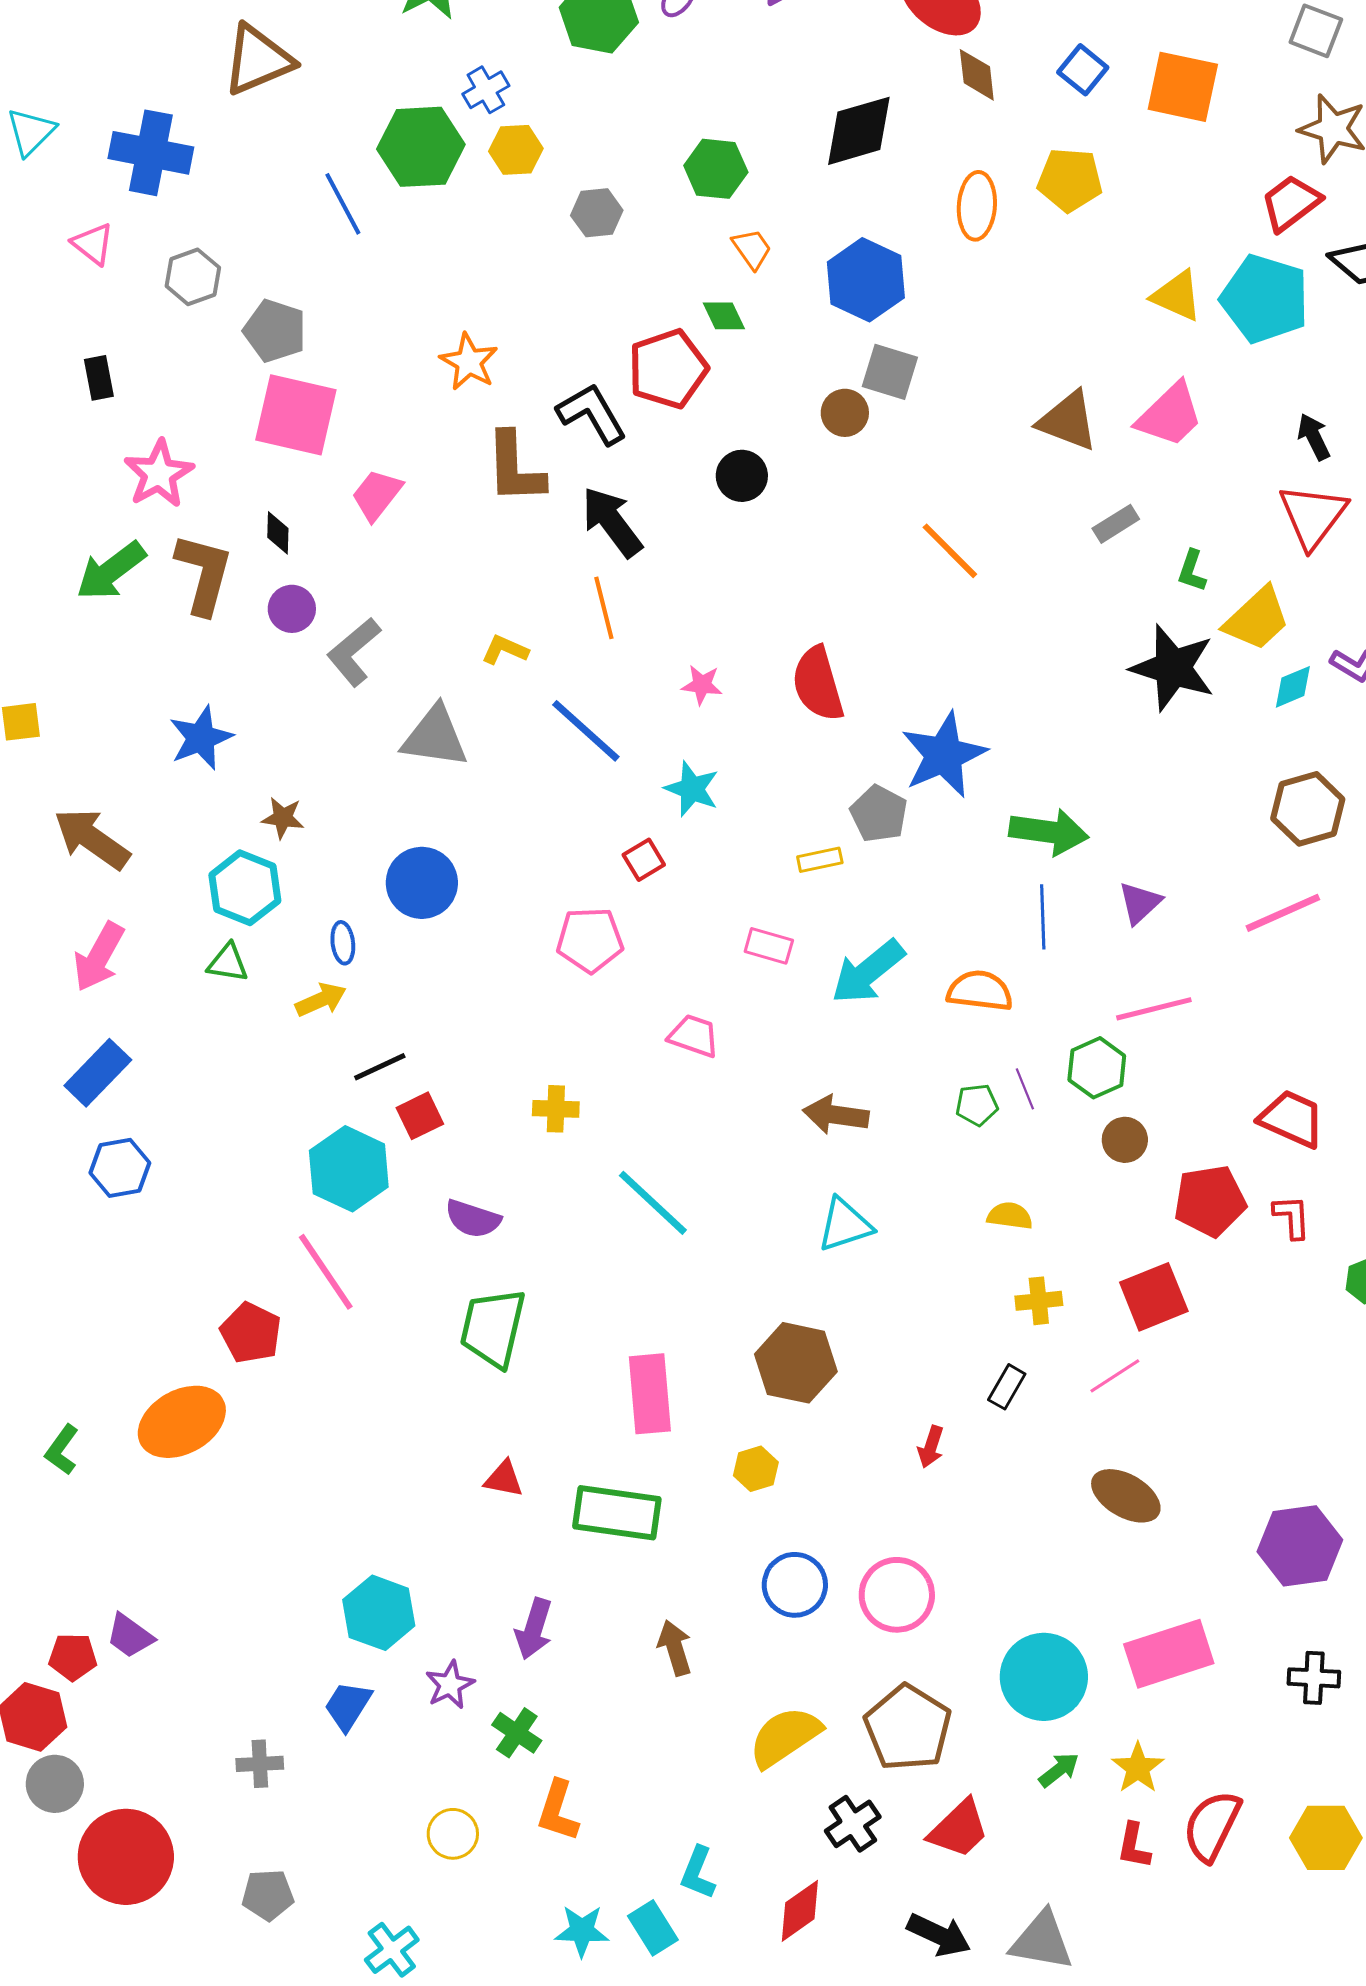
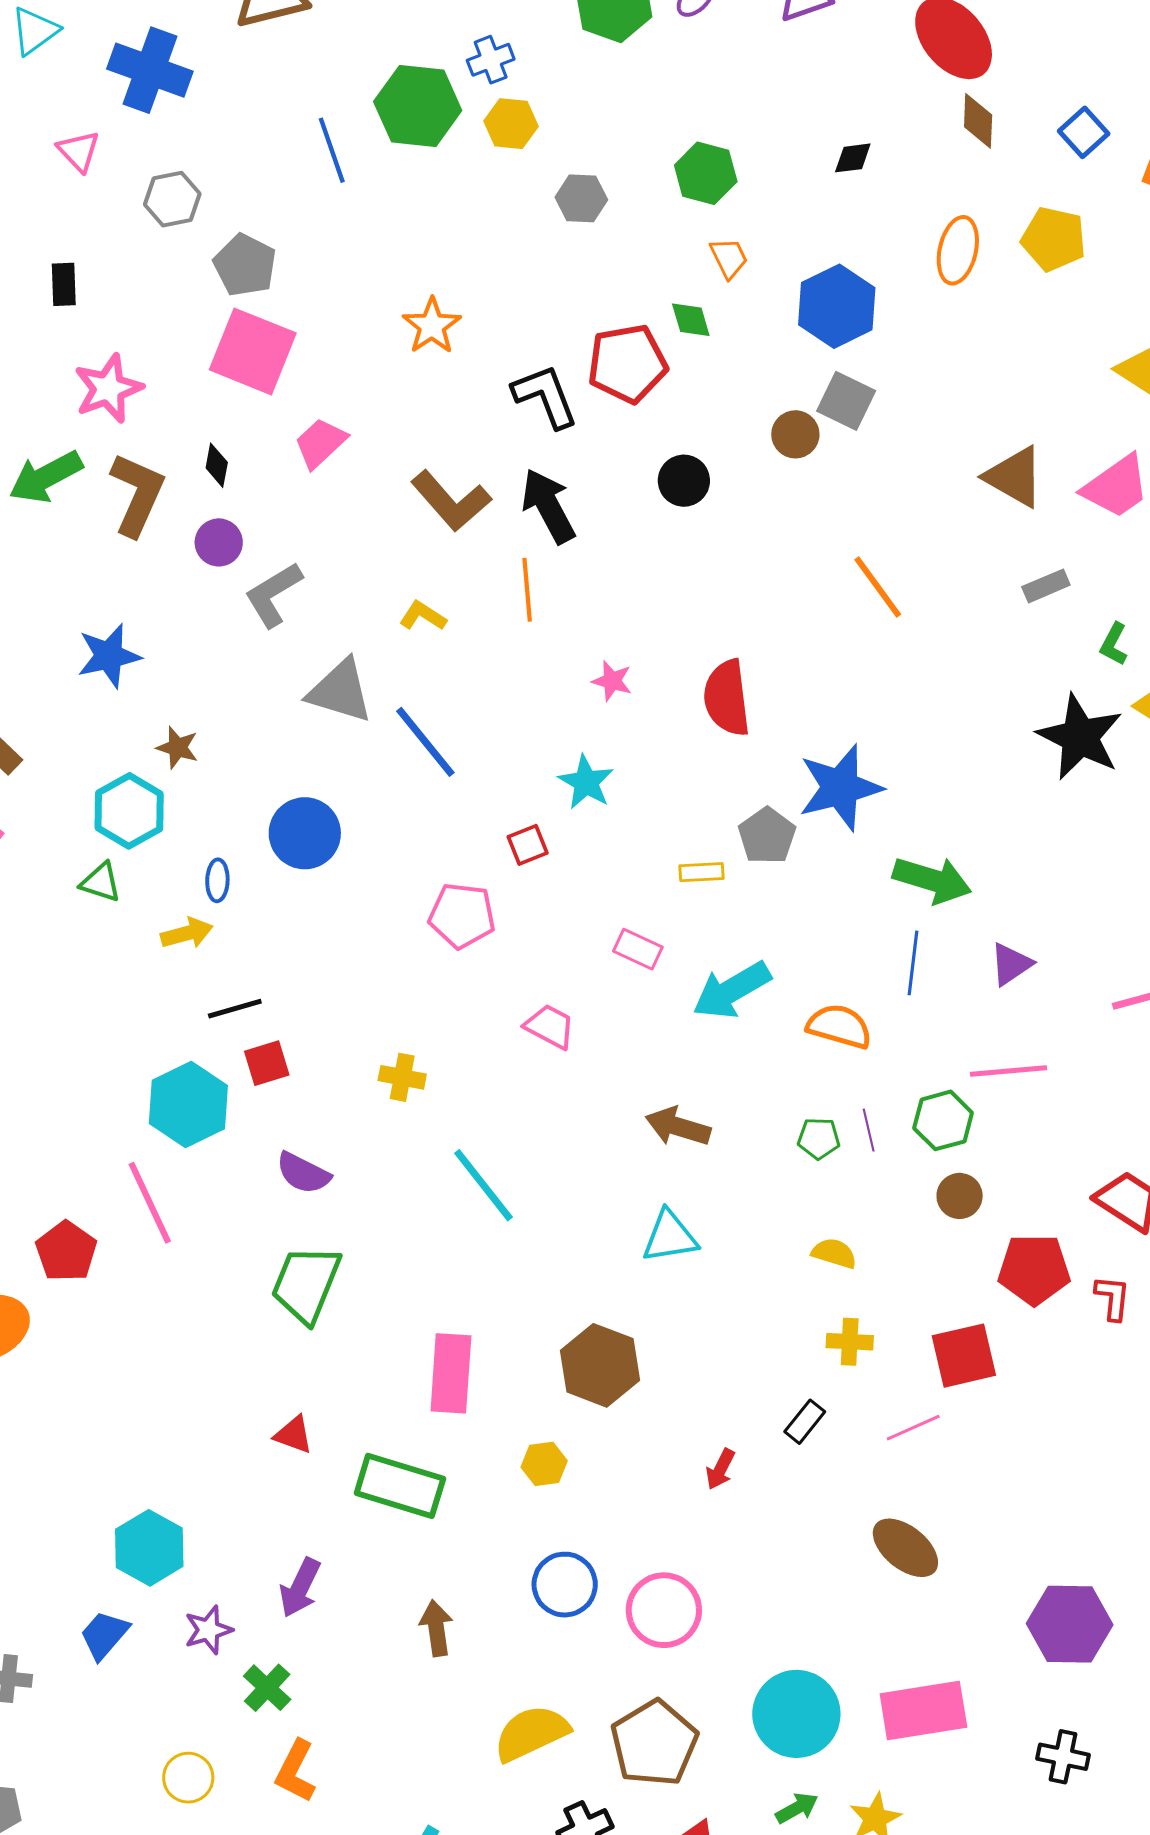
black diamond: (859, 131) -> (853, 158), size x0.5
brown L-shape: (515, 468) -> (451, 501), moved, turned -48
blue line: (586, 731) -> (425, 742), moved

